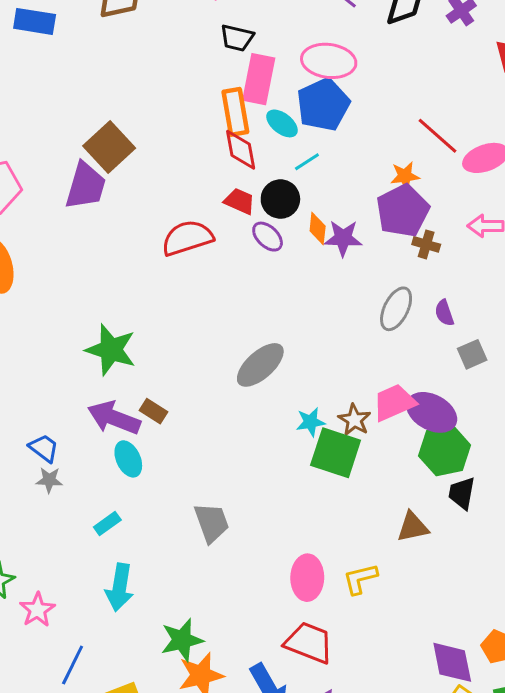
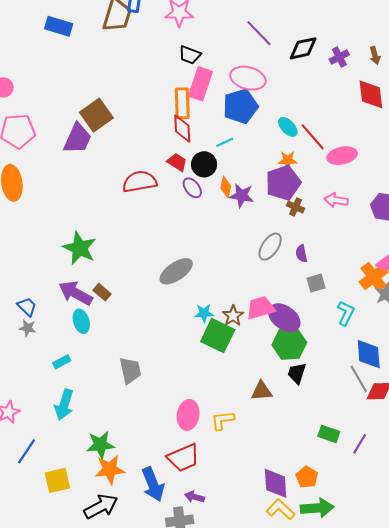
cyan ellipse: (282, 123) -> (288, 127), moved
red trapezoid: (309, 643) -> (183, 458), turned 128

